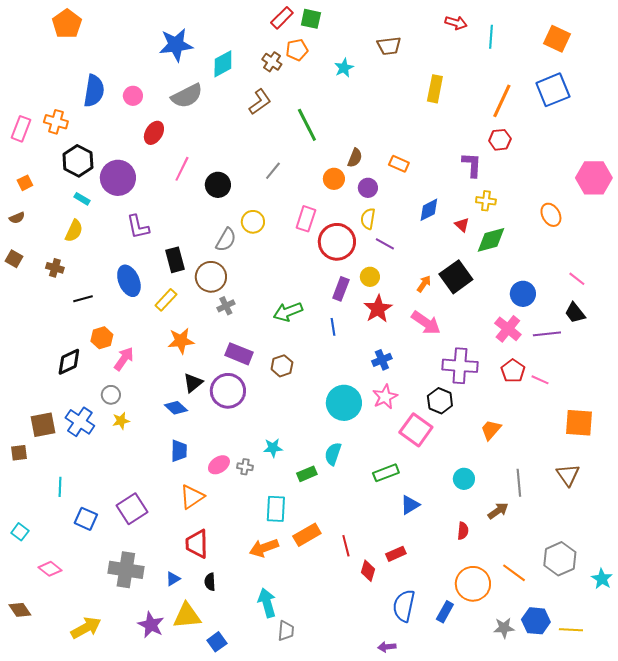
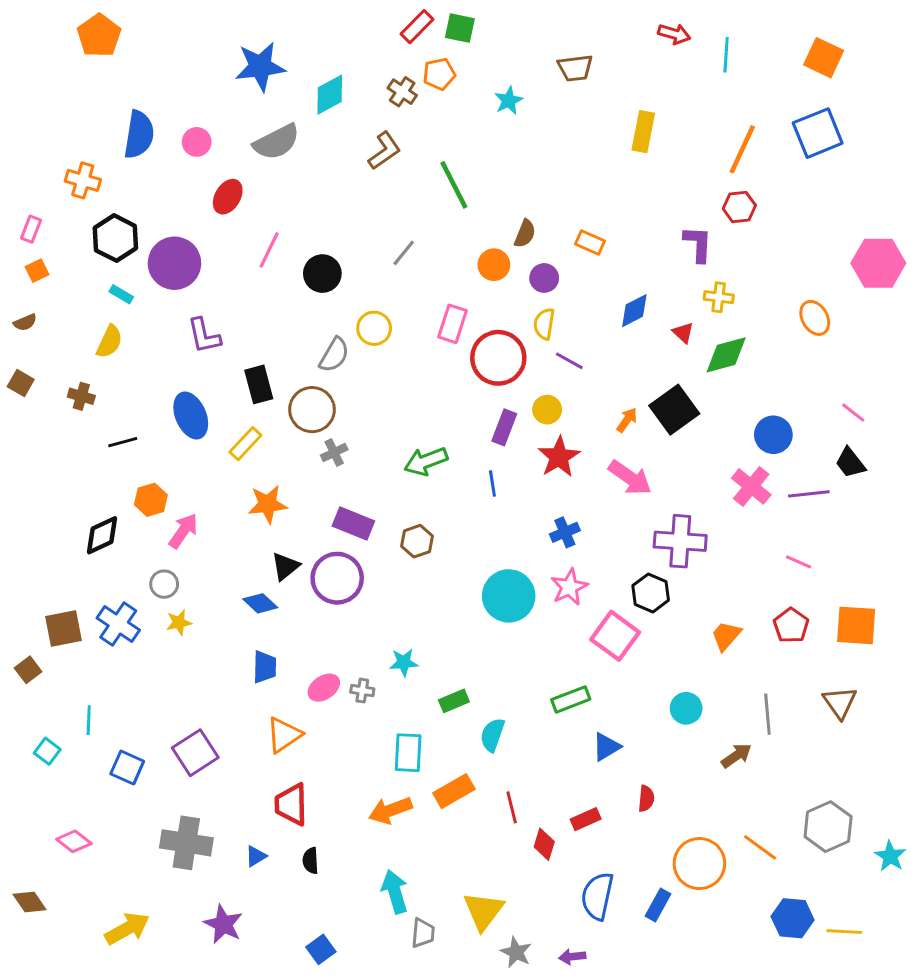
pink rectangle: (21, 129) -> (31, 229), moved, size x0.7
red pentagon: (513, 371) -> (791, 625), moved
brown square: (19, 453) -> (28, 670), turned -30
cyan semicircle: (333, 454) -> (492, 735), moved
red semicircle: (463, 531) -> (646, 798), moved
cyan square: (20, 532) -> (47, 751), moved
yellow triangle: (187, 616) -> (484, 911), moved, turned -48
gray star: (504, 628) -> (516, 952), moved, turned 30

